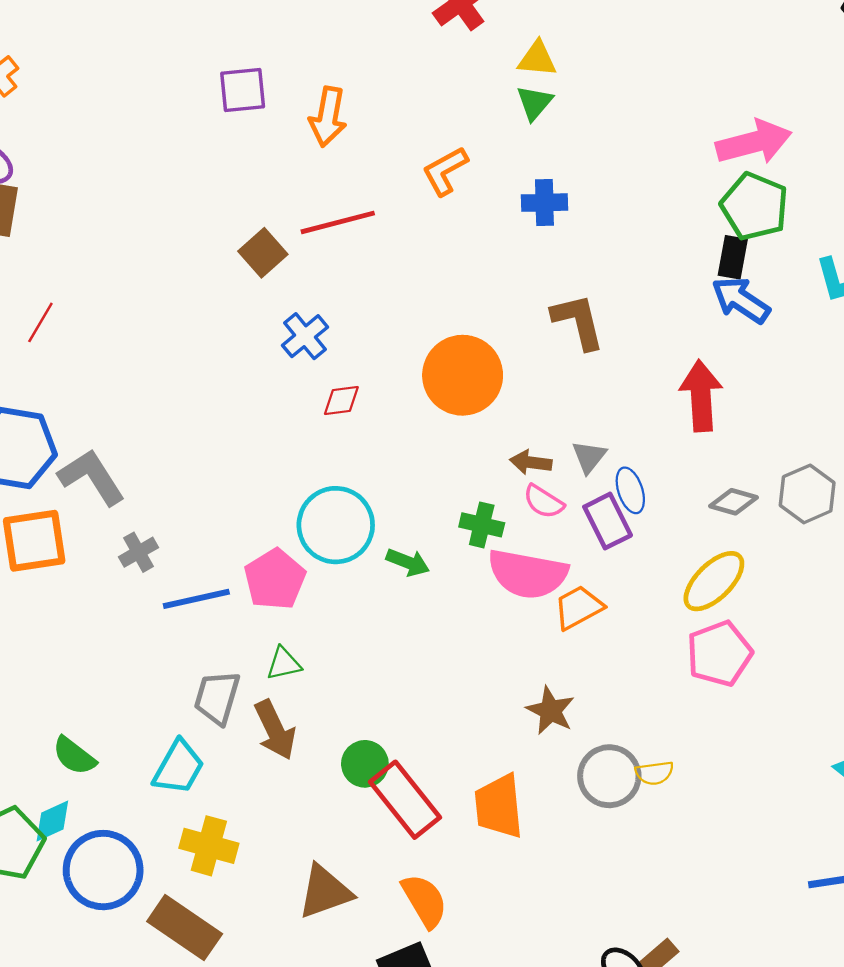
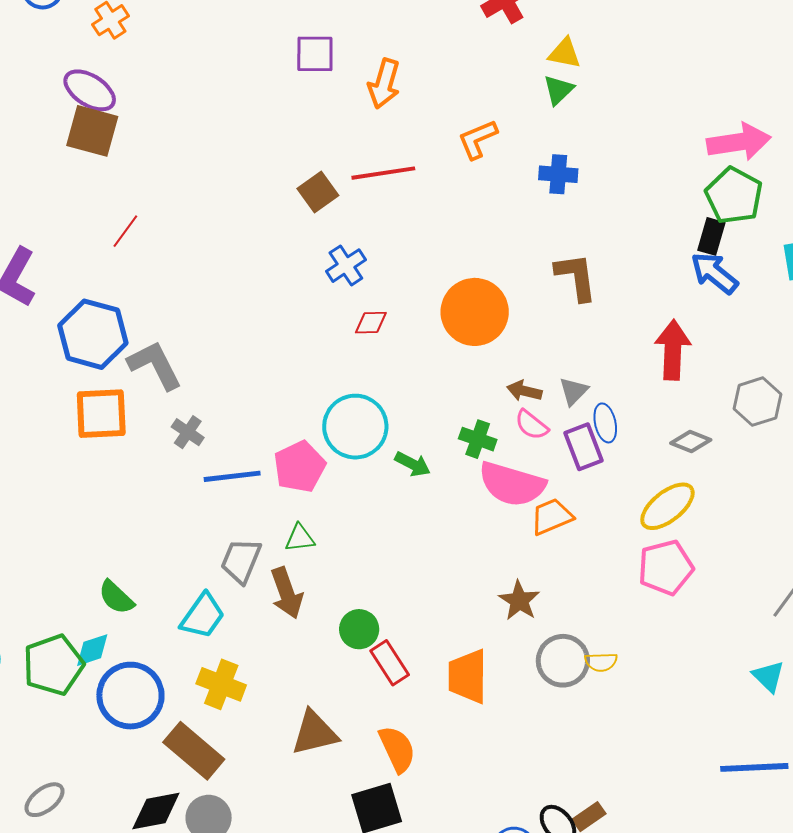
gray hexagon: (807, 494) -> (758, 402), moved
gray cross: (139, 552) -> (188, 432), turned -32
red rectangle: (405, 800) -> (390, 663), size x0.7

